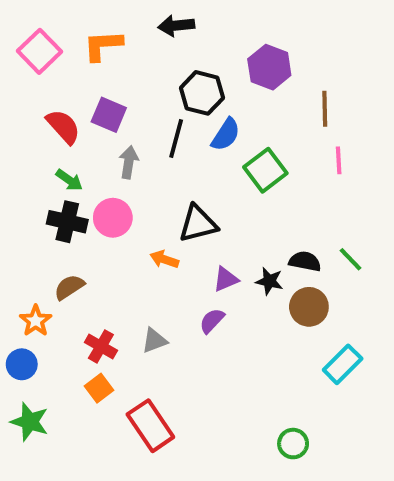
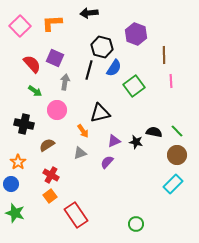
black cross: (67, 222) -> (24, 124), moved
orange arrow: (164, 259) -> (83, 131), turned -144
brown semicircle: (69, 287) -> (47, 145), moved
brown circle: (309, 307) -> (177, 155), moved
gray triangle: (154, 341) -> (80, 153), moved
green circle: (293, 444) -> (136, 224), moved

